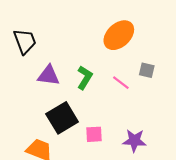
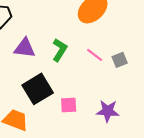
gray square: (147, 70) -> (120, 60), moved, turned -35

